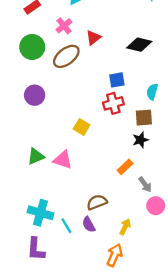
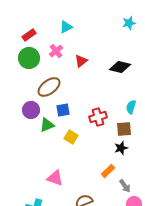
green circle: (32, 47) -> (29, 58), moved
brown ellipse: (66, 56) -> (49, 87), moved
blue square: (117, 80) -> (63, 110), moved
green triangle: (36, 156) -> (47, 125), moved
pink triangle: (63, 160) -> (55, 178), moved

